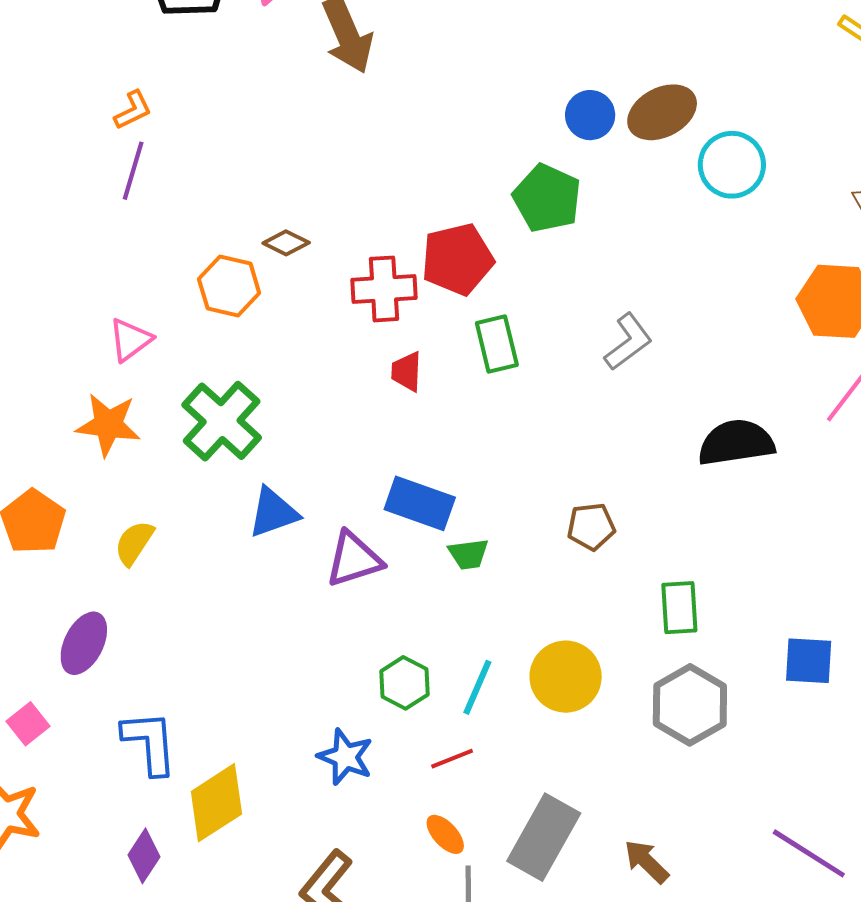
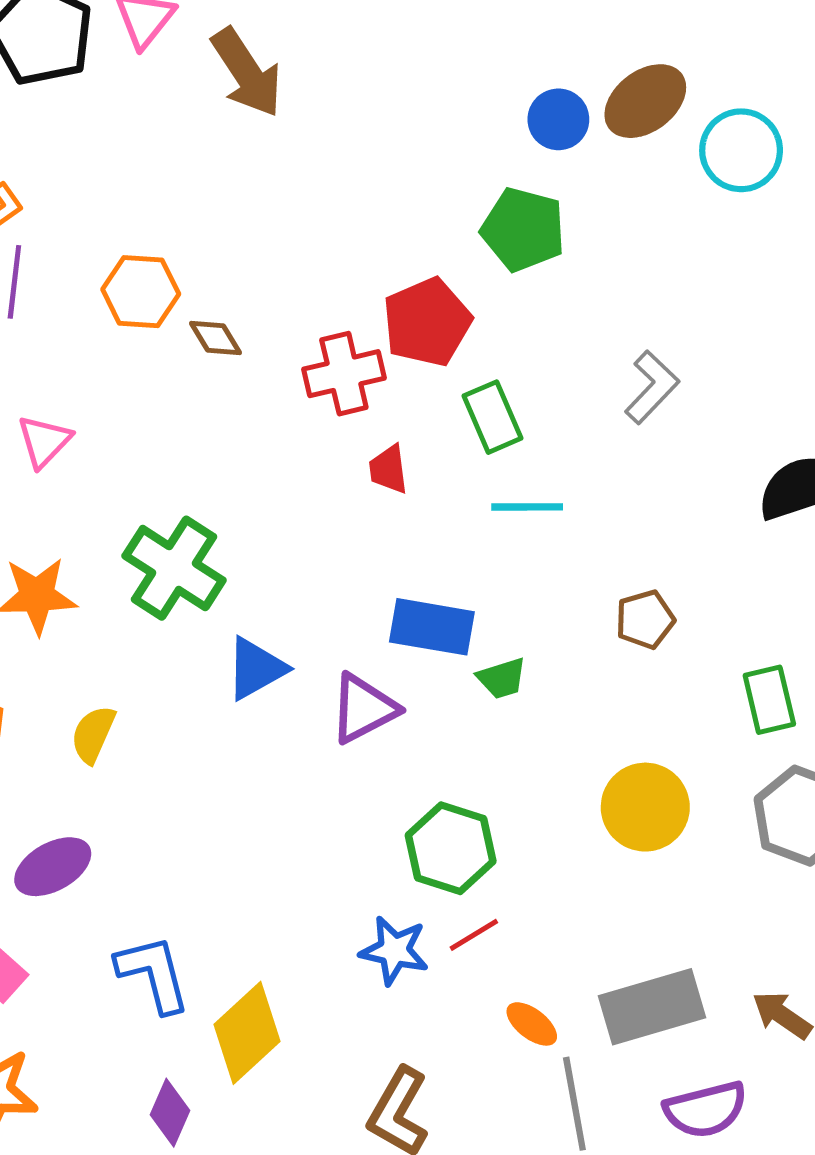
brown diamond: (286, 243) -> (215, 338), turned 42
orange hexagon: (229, 286) -> (141, 292), moved
pink triangle: (130, 340) -> (44, 441), moved
purple ellipse: (84, 643) -> (53, 867), turned 44
green hexagon: (404, 683) -> (451, 848), size x1.4
cyan line: (477, 687) -> (527, 507), moved, turned 76
red line: (452, 759) -> (474, 935), moved
gray rectangle: (544, 837) -> (652, 1007), turned 54

